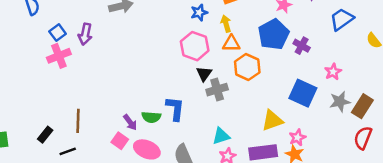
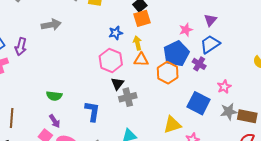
blue trapezoid: (342, 19) -> (210, 44), moved
orange hexagon: (247, 67) -> (168, 73), moved
brown rectangle: (362, 106) -> (247, 116), turned 66
green semicircle: (151, 117) -> (54, 96), moved

